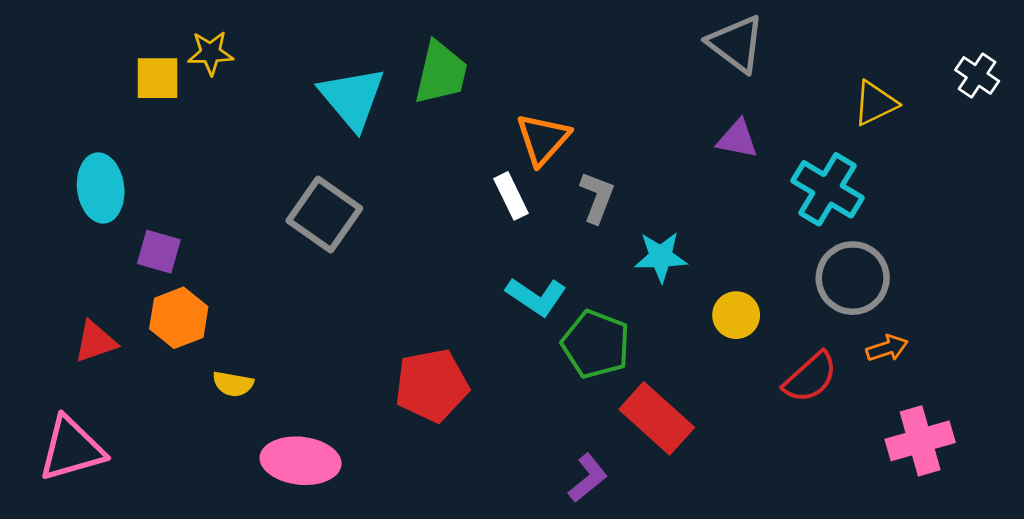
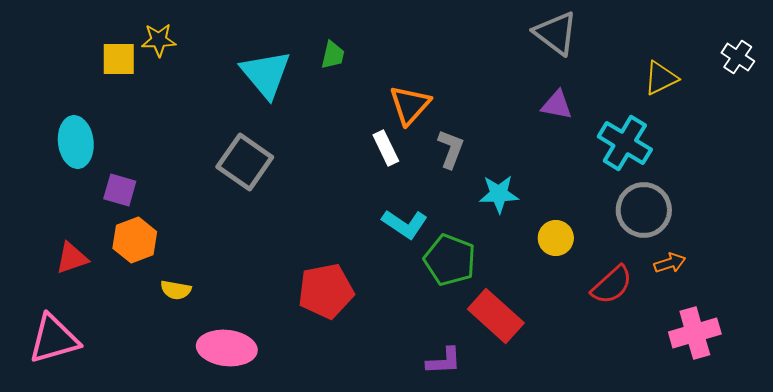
green trapezoid: (441, 73) -> (333, 55), size x0.6
purple L-shape: (588, 478) -> (444, 361), turned 36

